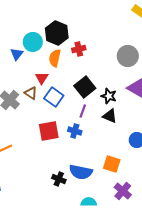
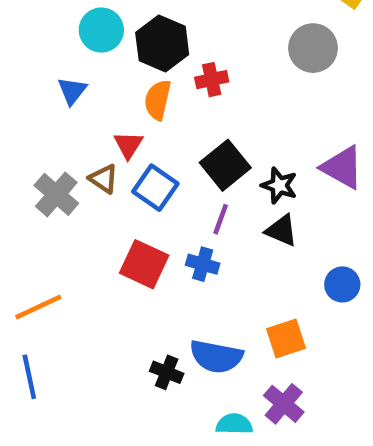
cyan circle: (33, 42) -> (101, 30), moved
gray circle: (128, 56) -> (313, 48), moved
red square: (49, 131) -> (144, 264), turned 35
orange square: (112, 164) -> (286, 339), turned -36
purple cross: (123, 191) -> (284, 404), moved

